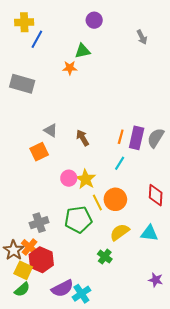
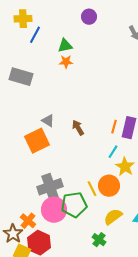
green triangle: (83, 51) -> (65, 46), moved
orange square: (39, 152) -> (37, 141), size x1.4
pink circle: (69, 178) -> (54, 210), moved, size x1.6
yellow star: (86, 179) -> (125, 167), moved
gray cross: (39, 223) -> (50, 187), moved, size x1.4
orange cross: (30, 247) -> (28, 221), moved

